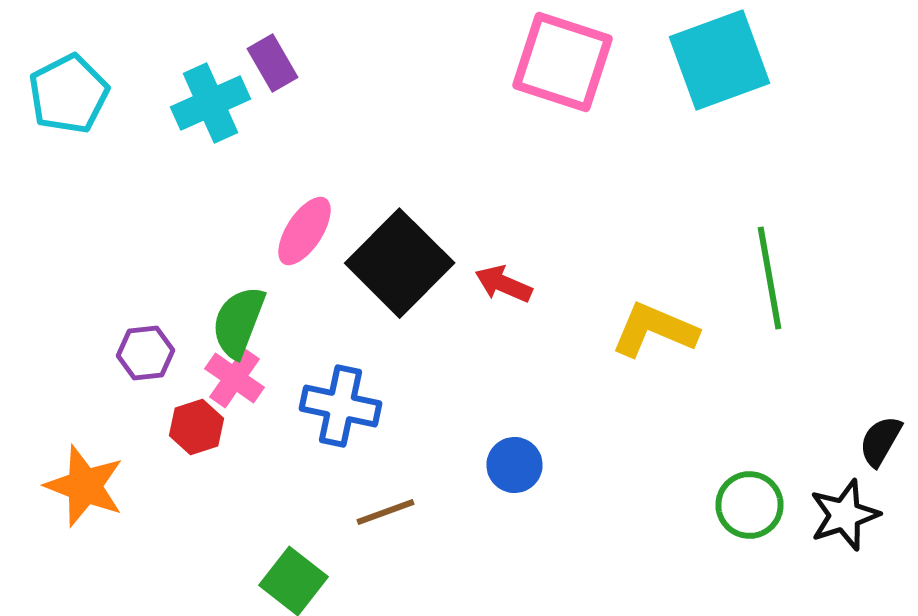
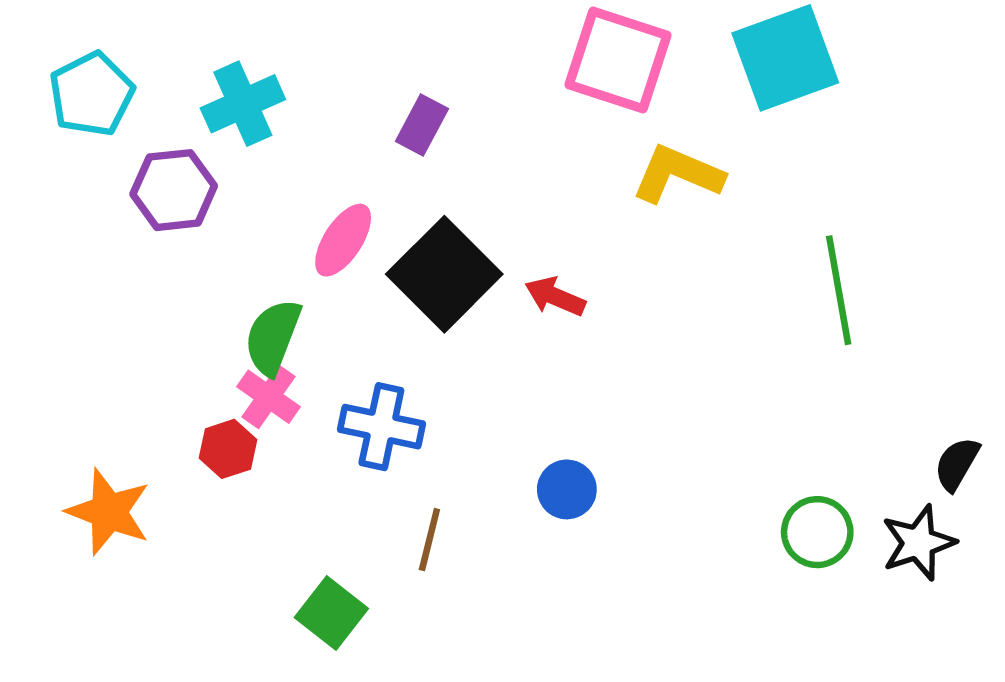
purple rectangle: (272, 63) -> (422, 125), moved, turned 58
yellow L-shape: (654, 330) -> (678, 174), moved
purple hexagon: (146, 353) -> (174, 190), moved, size x1.4
brown line: (386, 512) -> (429, 540), turned -56

